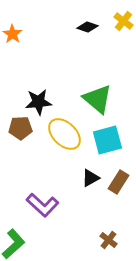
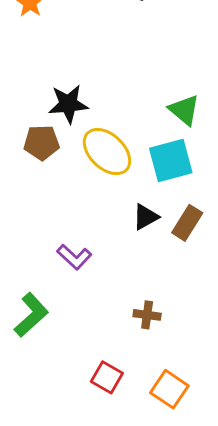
green triangle: (97, 99) -> (184, 110), moved, size x0.7
purple L-shape: (42, 205) -> (74, 257), size x0.7
brown cross: (108, 240) -> (147, 315), moved, turned -30

